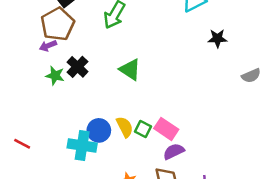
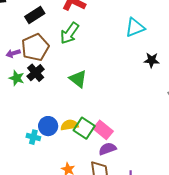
brown pentagon: (58, 24) -> (35, 47), moved
yellow semicircle: (125, 127) -> (69, 125), turned -78
green square: (143, 129) -> (84, 128), size x1.5
cyan cross: (82, 146) -> (33, 137), size x0.6

